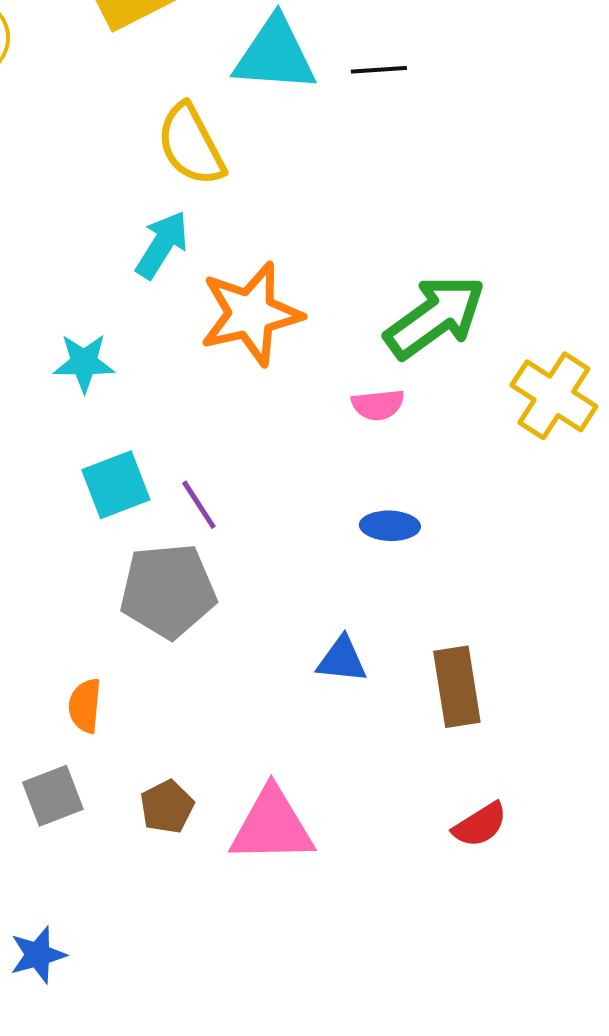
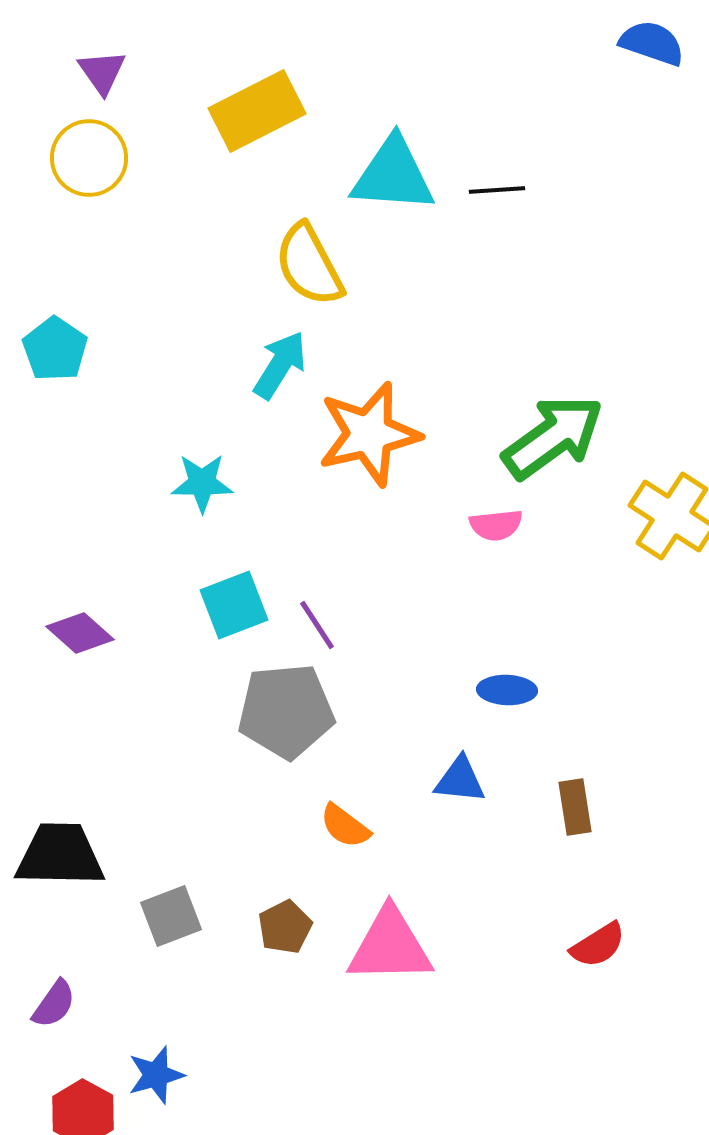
blue ellipse: (390, 526) -> (507, 690), moved
brown rectangle: (457, 687) -> (575, 807), size x0.7
orange semicircle: (85, 706) -> (345, 826), moved, turned -58

